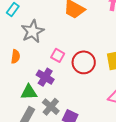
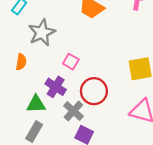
red circle: (84, 62) -> (94, 91), moved
gray cross: (51, 107) -> (73, 111), moved

